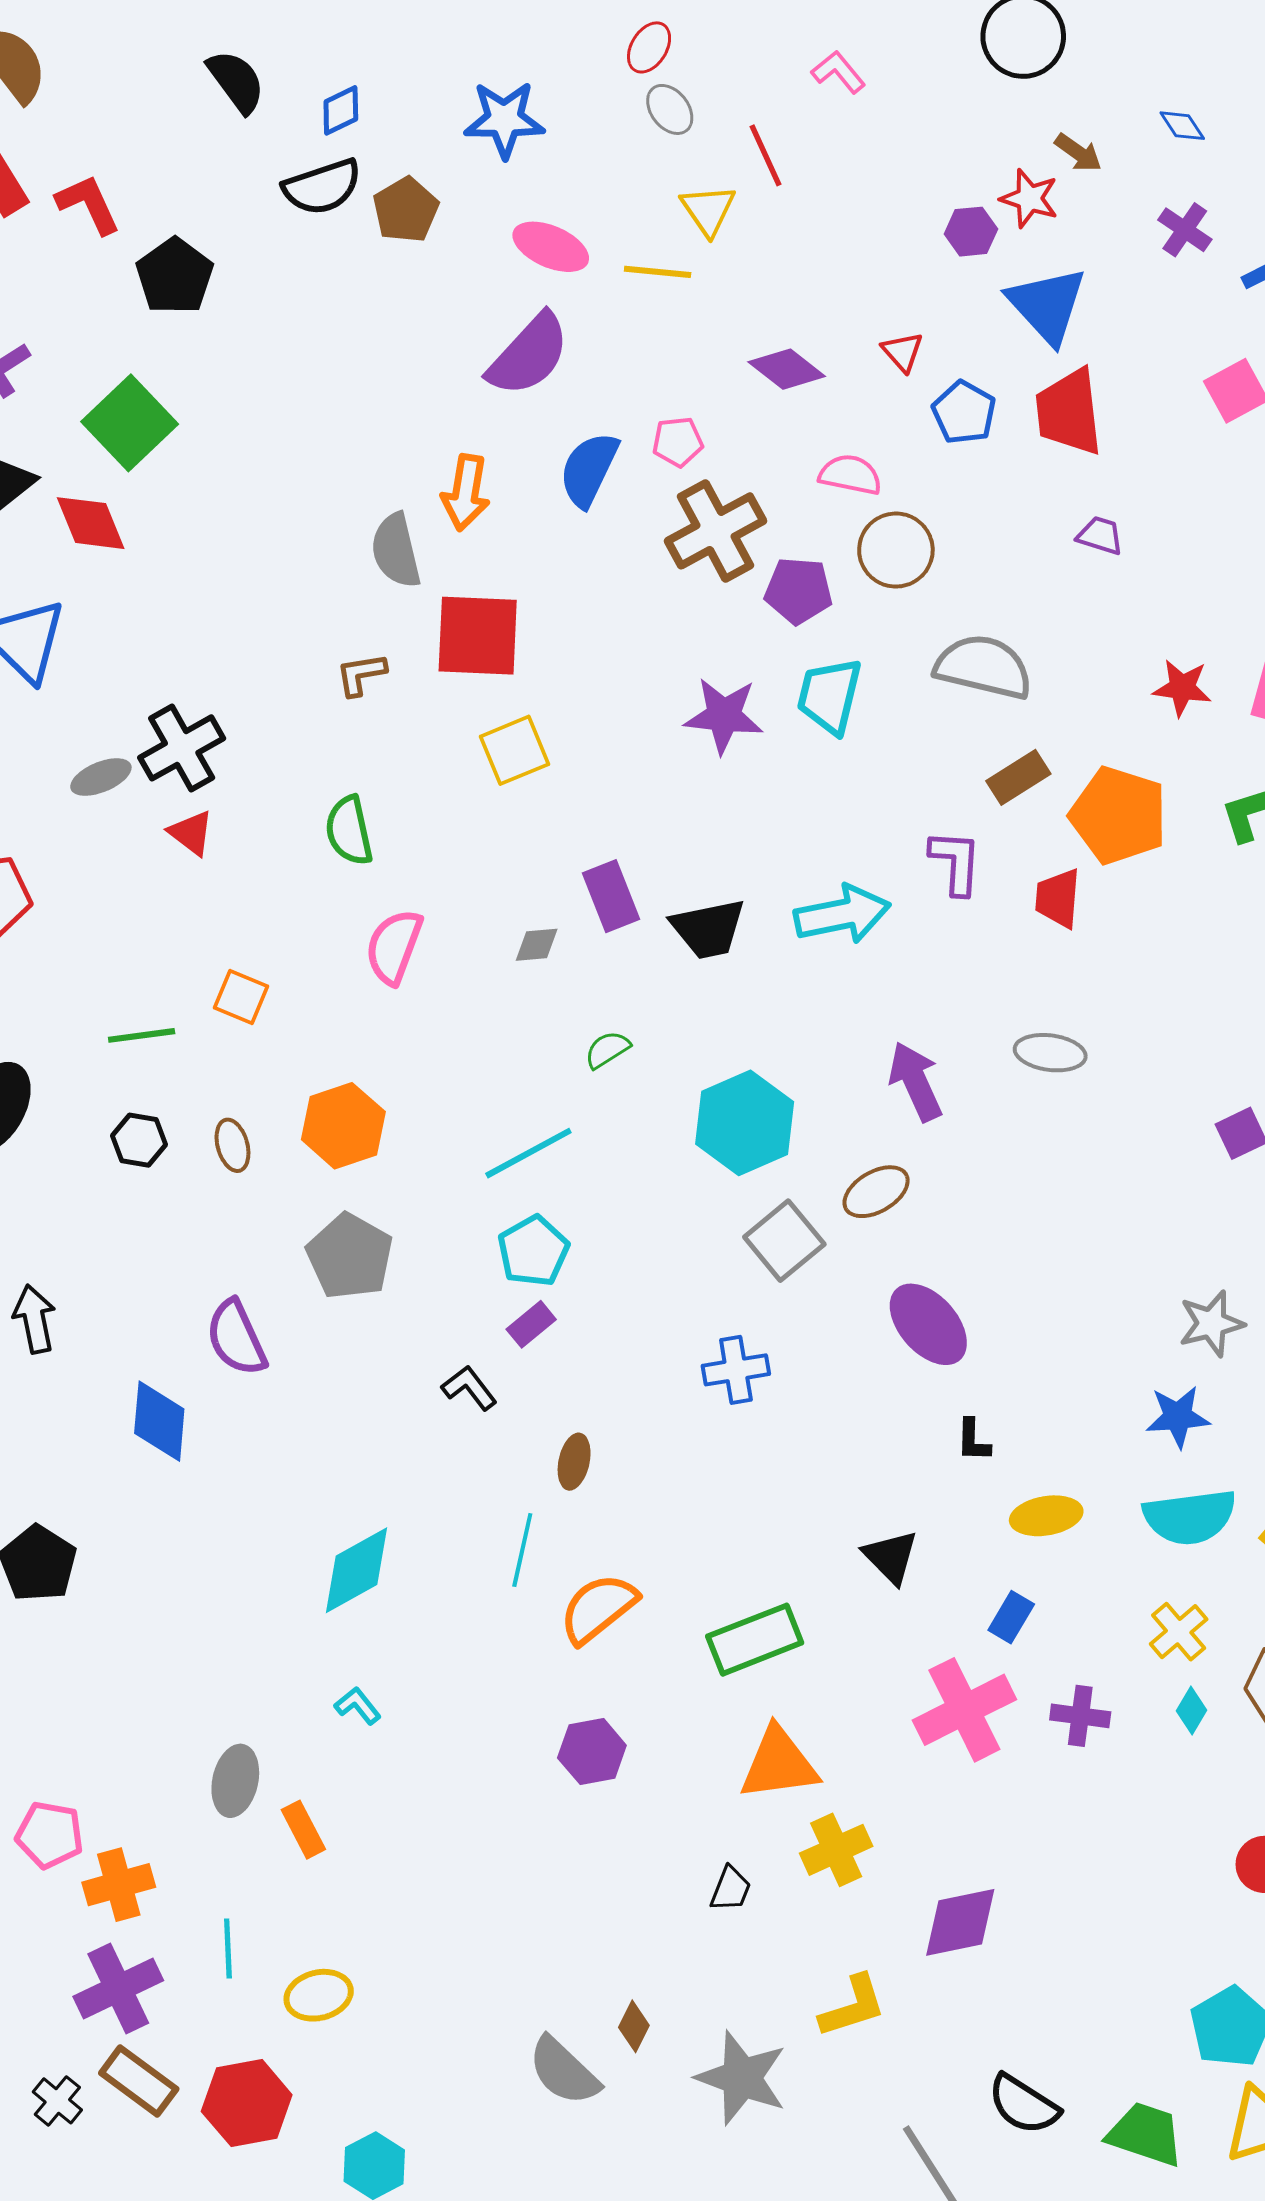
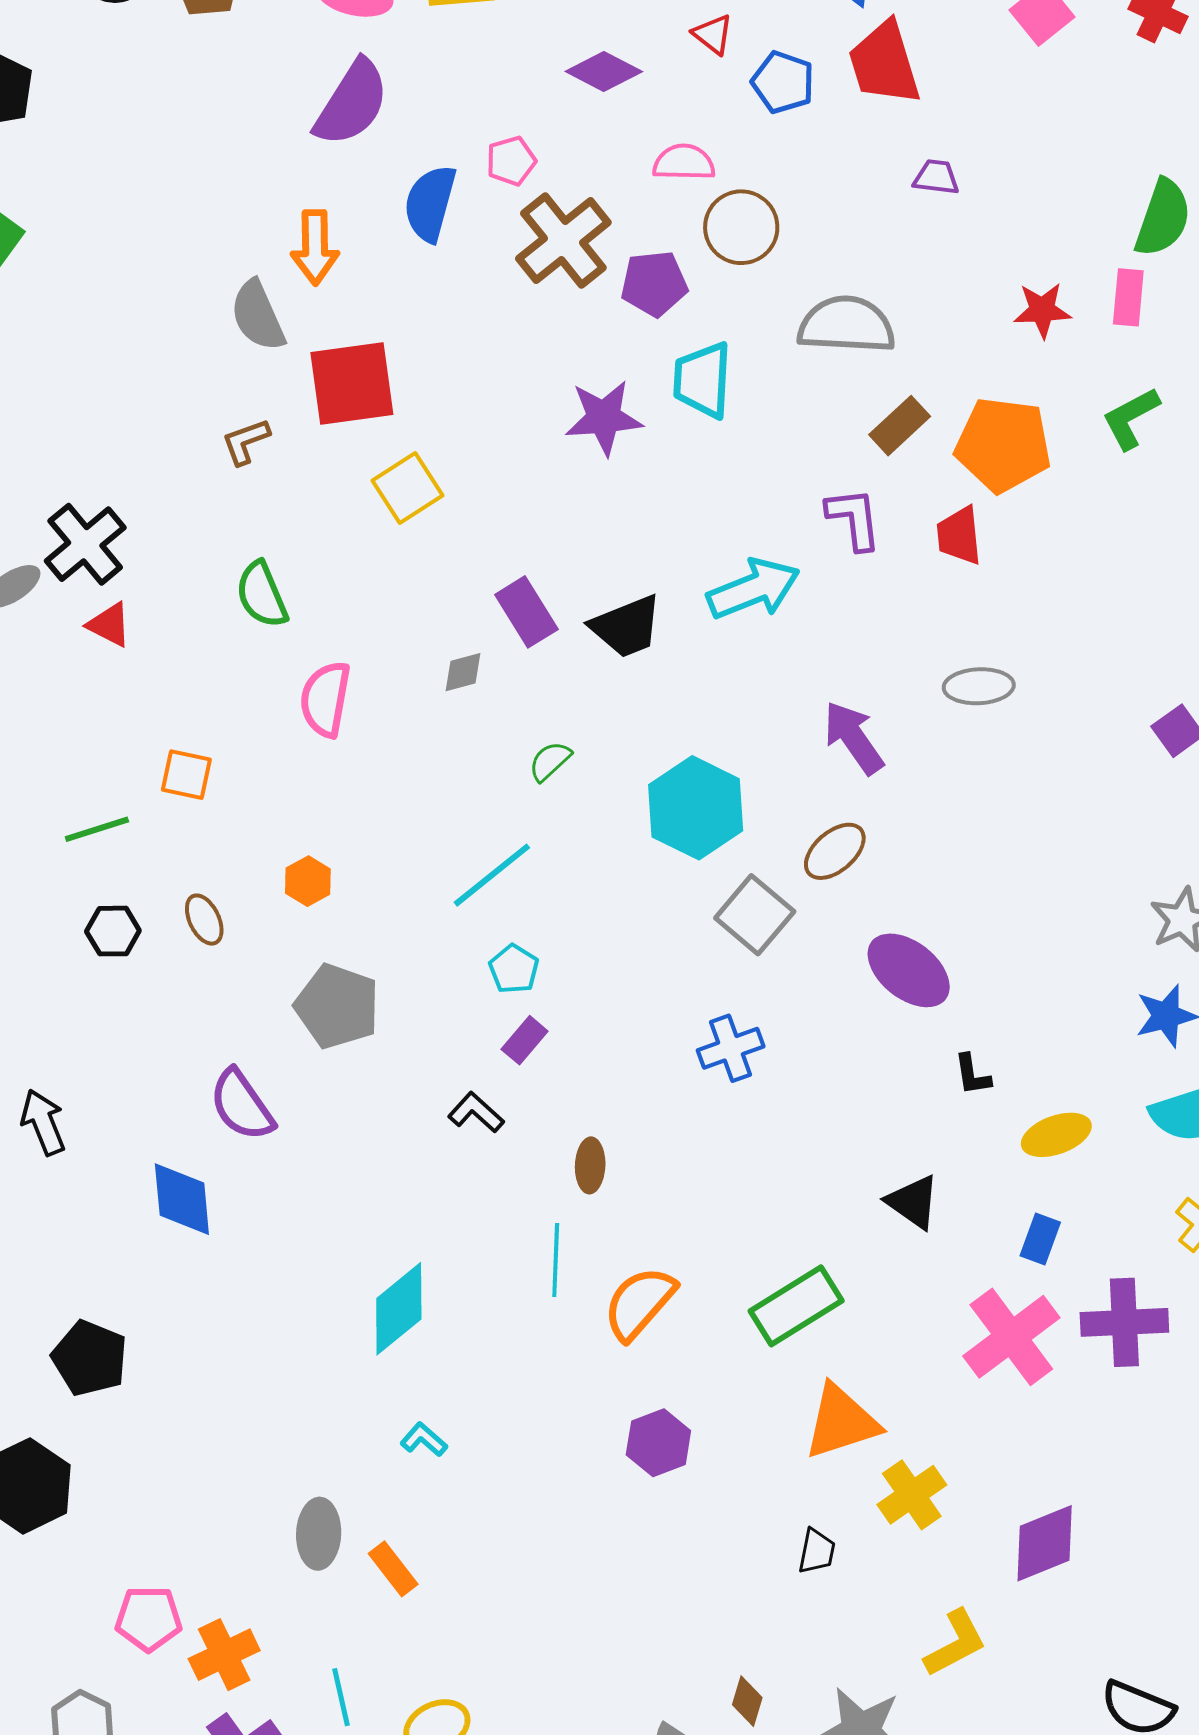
orange hexagon: (343, 1126) -> (308, 881), size x0.6
cyan pentagon: (533, 1251) -> (514, 969), size x0.7
purple cross: (1080, 1716) -> (1124, 1322), size x1.5

